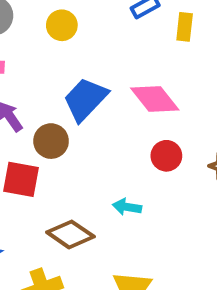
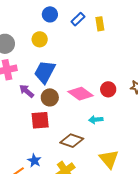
blue trapezoid: (85, 99) -> (45, 72), moved
pink diamond: (155, 99) -> (81, 94), moved

